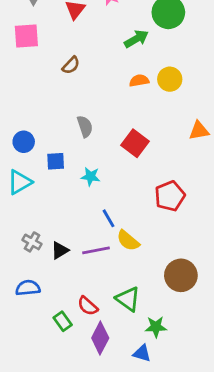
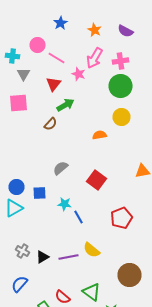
green arrow: (136, 39) -> (66, 105), moved
yellow circle: (170, 79) -> (122, 117), moved
gray semicircle: (85, 126) -> (60, 168), turned -112
blue circle: (24, 142) -> (16, 187), moved
blue line: (109, 218) -> (78, 217), moved
blue semicircle: (28, 288) -> (20, 284), turned -42

